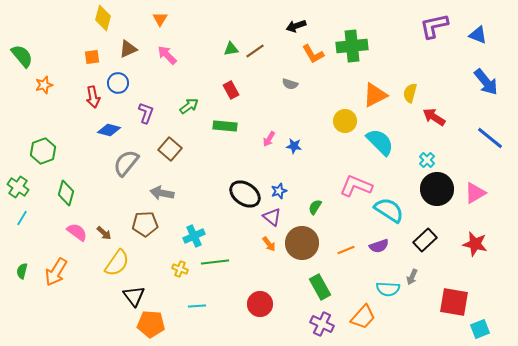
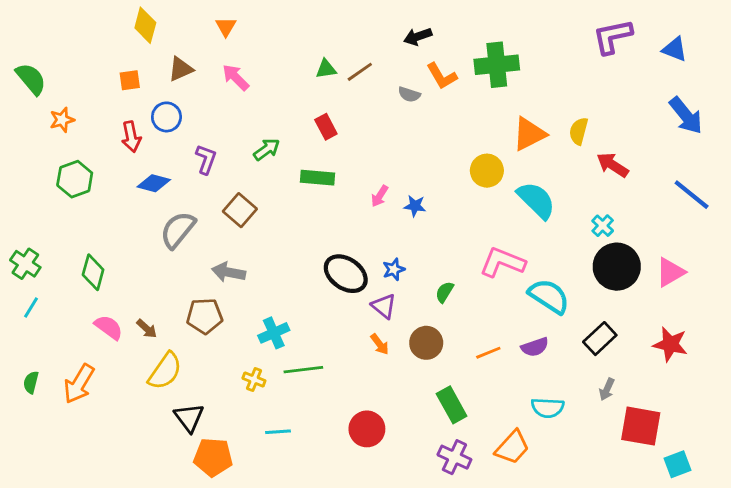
gray semicircle: (290, 84) -> (409, 94), moved
green hexagon: (43, 151) -> (75, 179), moved
brown circle: (302, 243) -> (426, 343), size x0.7
gray arrow: (412, 277) -> (607, 389), moved

